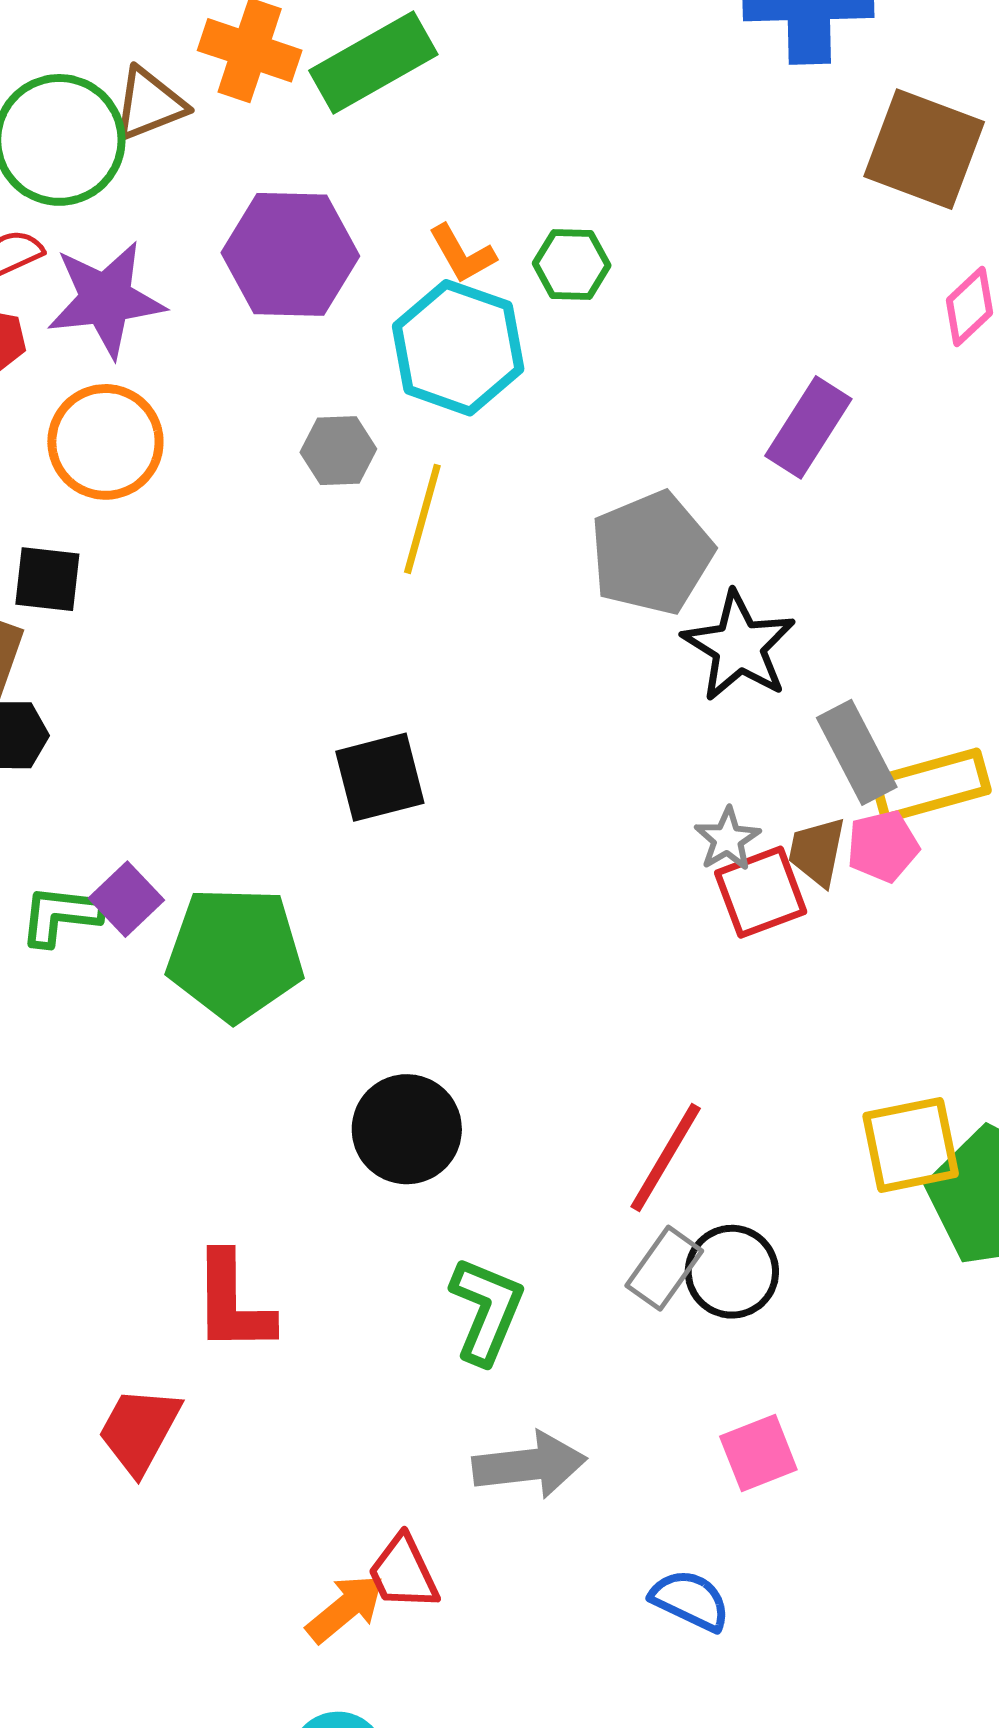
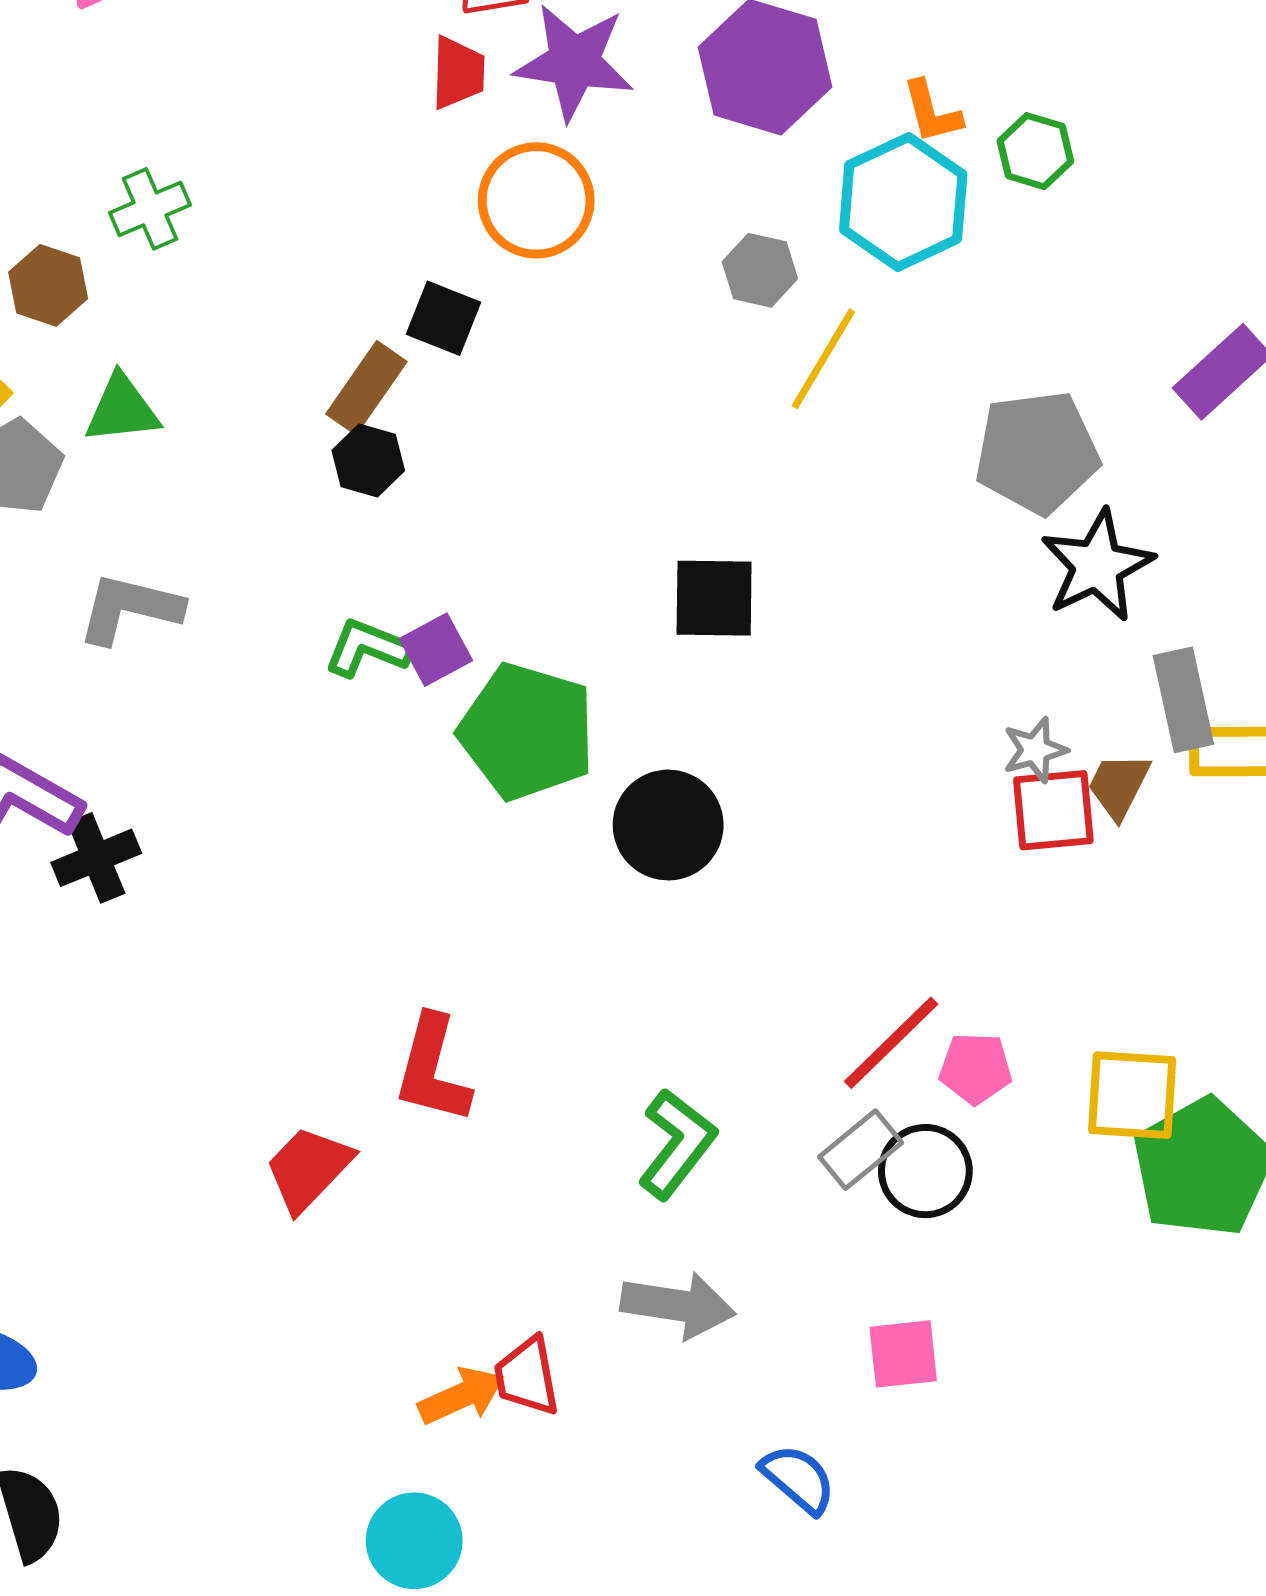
pink pentagon: (883, 846) -> (976, 1068), moved
black circle: (407, 1129) -> (668, 825), moved

